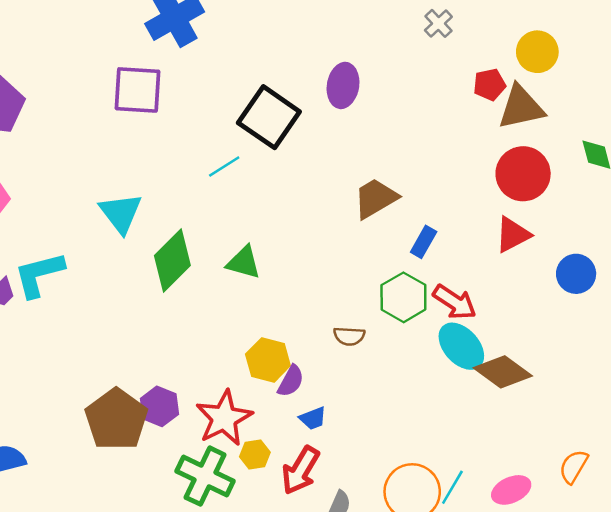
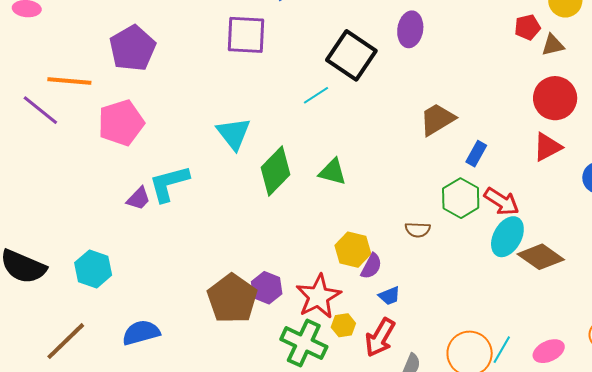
brown triangle: (521, 107) -> (553, 45), size x0.6
cyan ellipse: (461, 346) -> (507, 237), turned 72

